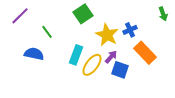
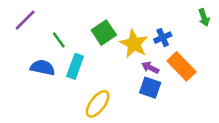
green square: (83, 14) -> (104, 33), moved
cyan rectangle: (76, 55) -> (75, 66), moved
purple arrow: (111, 57) -> (150, 68), moved, turned -104
yellow ellipse: (92, 65) -> (98, 104), moved

